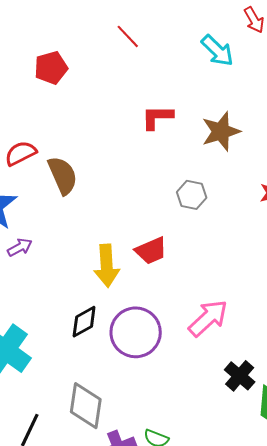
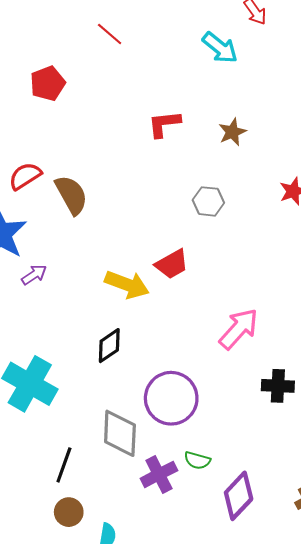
red line: (128, 36) -> (110, 34), moved
brown star: (221, 131) -> (232, 132), size x0.7
yellow arrow: (107, 266) -> (127, 285), turned -60
purple circle: (136, 332) -> (171, 398), moved
black cross: (240, 376) -> (278, 386), turned -32

